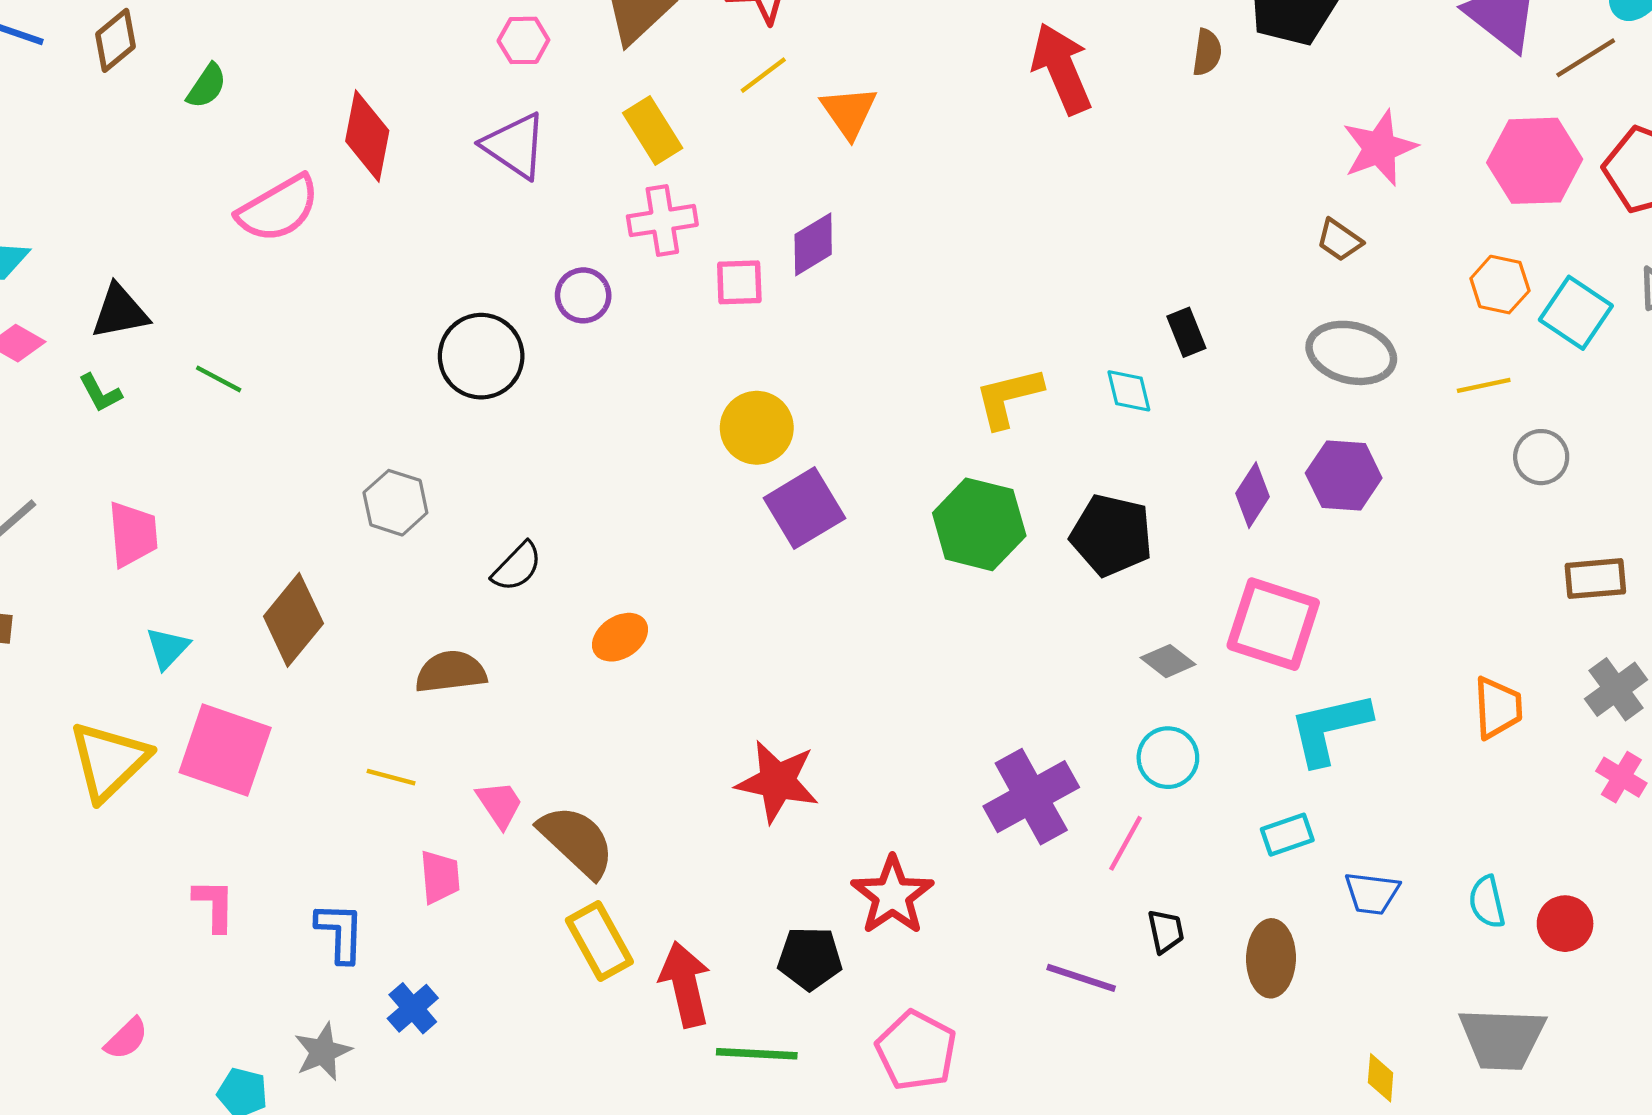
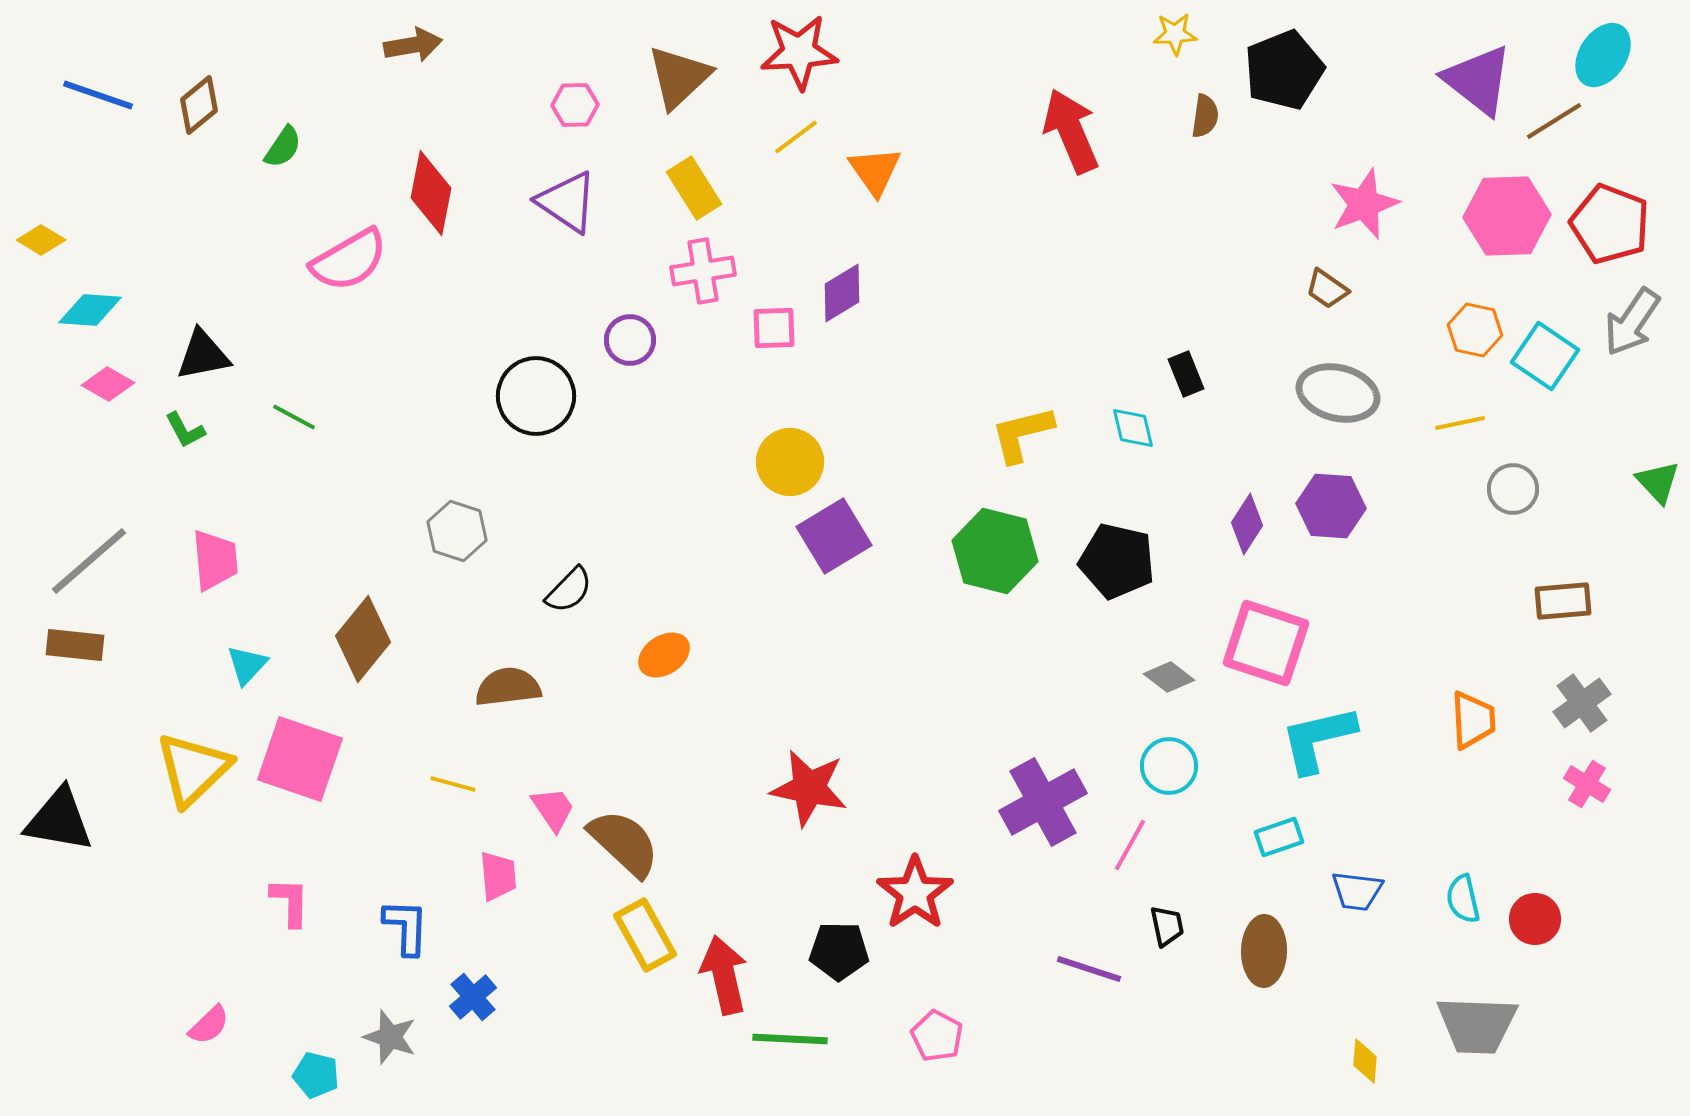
pink pentagon: (916, 1051) -> (937, 1036), size x0.7
gray star: (323, 1052) -> (390, 1037), turned -30

